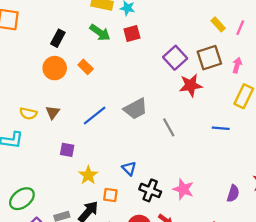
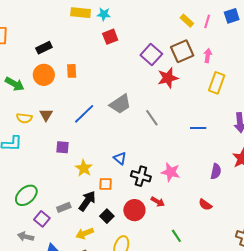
green arrow: (100, 33) -> (15, 84), moved
black rectangle: (58, 38) -> (44, 48), turned 42
orange rectangle: (86, 67) -> (72, 71), turned 48
blue line: (221, 128) -> (198, 128), moved

